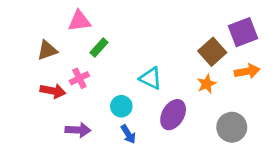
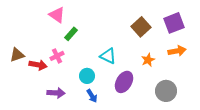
pink triangle: (79, 21) -> (57, 15), turned 42
brown triangle: (47, 50) -> (17, 55), moved
brown square: (212, 52) -> (141, 27), moved

